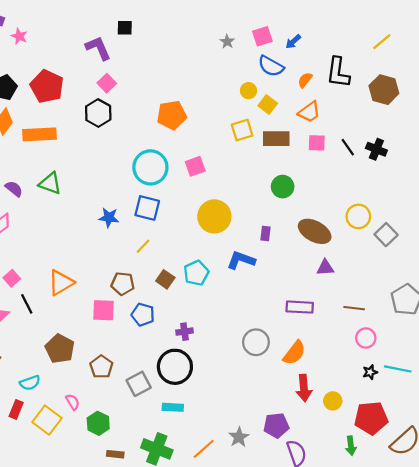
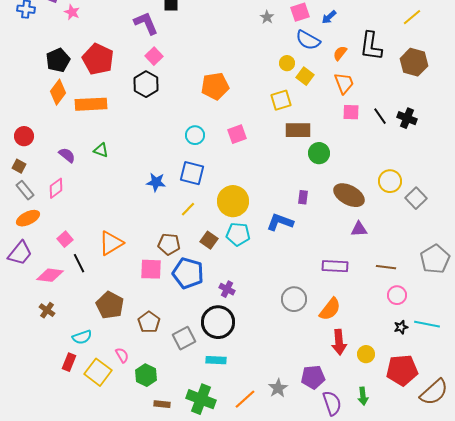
orange trapezoid: (309, 112) -> (344, 83), turned -75
brown rectangle: (276, 139) -> (298, 130), moved
cyan circle: (150, 167) -> (195, 135), size x0.6
green triangle: (50, 183) -> (101, 150), size x0.7
yellow circle: (214, 216) -> (233, 201), moved
cyan pentagon: (196, 273) -> (238, 234), turned 30
blue pentagon: (143, 315) -> (188, 273), size x1.4
purple cross: (185, 332) -> (227, 289), turned 35
green arrow: (351, 446) -> (363, 396), moved

